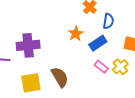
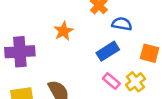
blue semicircle: (108, 21) -> (122, 24), turned -91
orange star: (76, 34) -> (63, 31), moved

